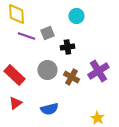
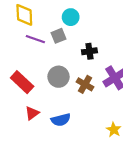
cyan circle: (76, 16) -> (71, 17), moved
black cross: (67, 47) -> (89, 51), moved
red triangle: (15, 103) -> (32, 113), moved

